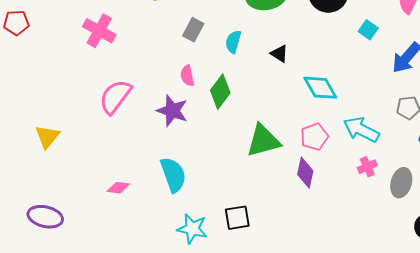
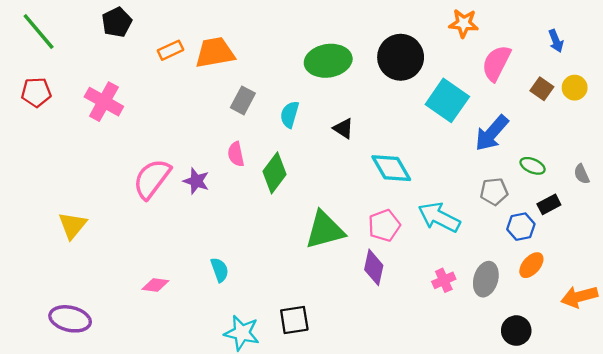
cyan square: (368, 30) -> (447, 100), size x1.8
pink cross: (99, 31) -> (104, 102), moved
purple star: (172, 111) -> (196, 181), moved, size x0.7
pink cross: (367, 167) -> (444, 280), moved
cyan semicircle: (173, 175) -> (220, 270), size x0.6

